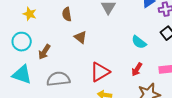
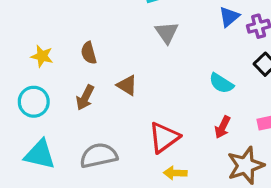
brown semicircle: (67, 14) -> (89, 53), moved
brown arrow: (44, 52) -> (85, 98), moved

